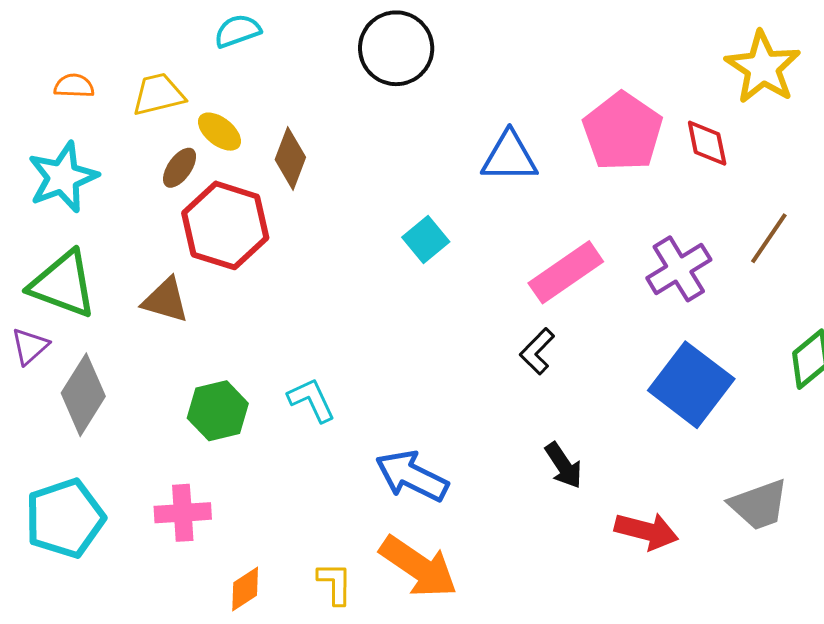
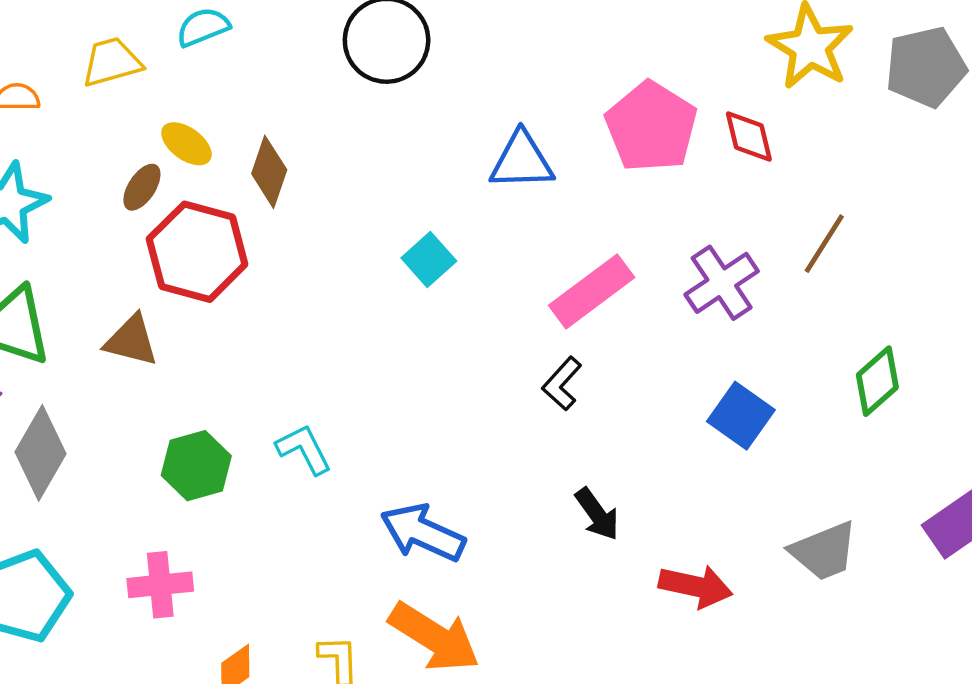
yellow trapezoid: (158, 94) -> (112, 62), moved
blue square: (691, 385) -> (741, 416), size x0.7

